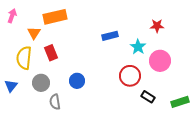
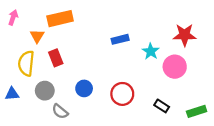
red star: (157, 26) -> (185, 35), moved, size x1.5
red circle: (130, 76) -> (122, 94), moved
blue triangle: (11, 86) -> (12, 94), turned 48
gray semicircle: (55, 102) -> (60, 111), turned -42

